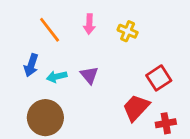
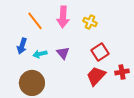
pink arrow: (89, 24) -> (63, 17), size x1.5
red square: (159, 78) -> (100, 52), moved
red cross: (166, 123) -> (122, 72), moved

